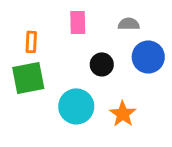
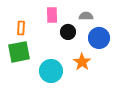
black circle: (102, 64) -> (68, 32), moved
orange star: (123, 114) -> (82, 62), moved

